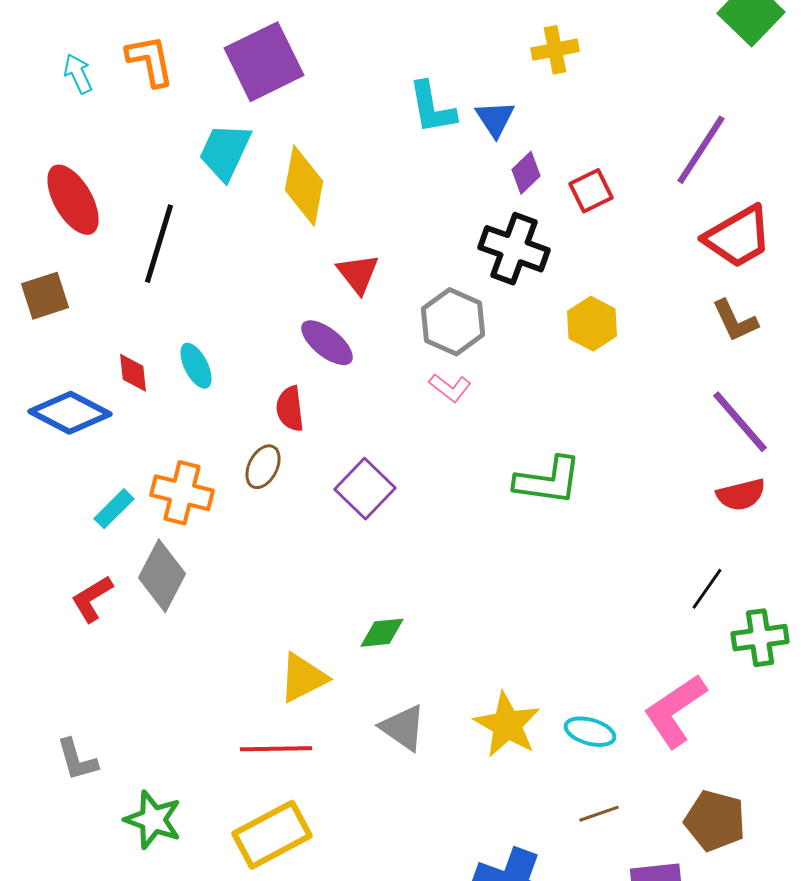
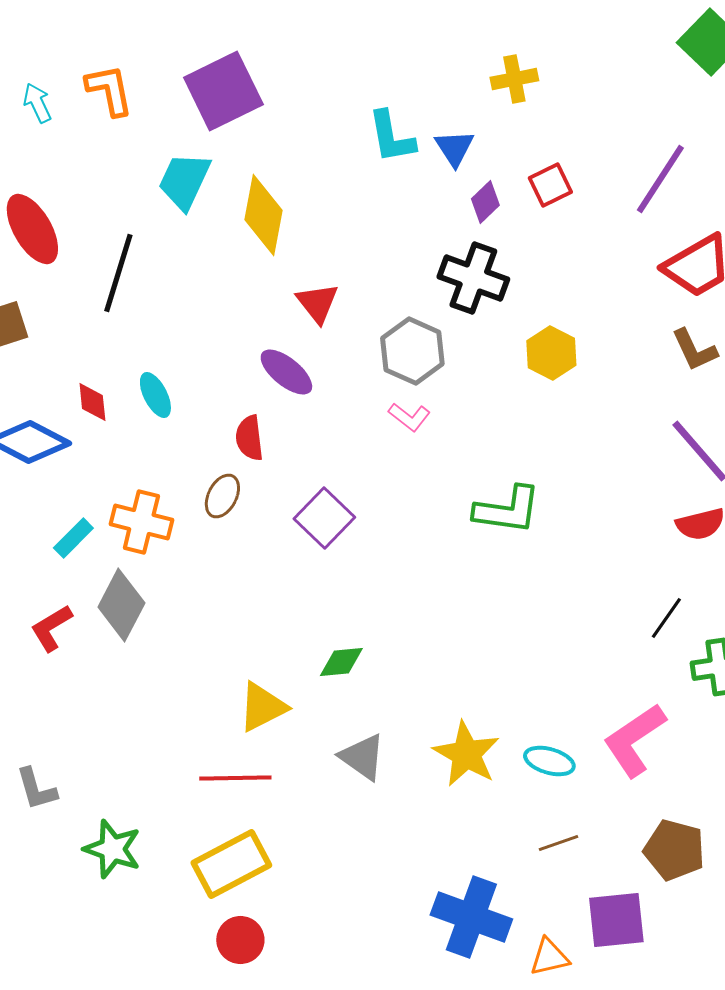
red square: (591, 191) -> (550, 185), moved

